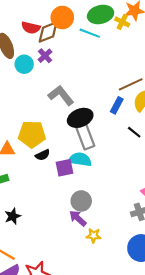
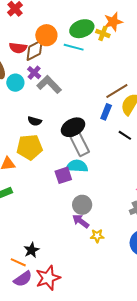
gray L-shape: (61, 95) -> (49, 84), moved
black semicircle: (43, 155) -> (35, 121), moved, turned 48
black star: (13, 216) -> (32, 250), moved

